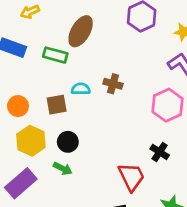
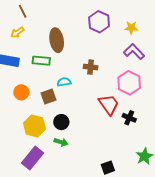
brown ellipse: (81, 31) -> (57, 40), turned -30
brown cross: (113, 84) -> (91, 67), moved
orange circle: (18, 106) -> (21, 92), moved
red trapezoid: (131, 177) -> (109, 104), moved

